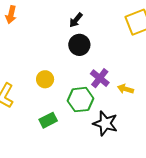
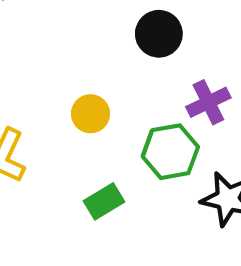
purple cross: (100, 78) -> (208, 102), turned 30

